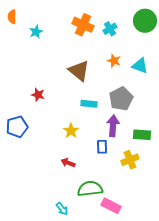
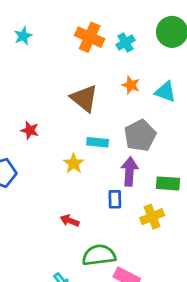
cyan star: (36, 32) -> (23, 36), moved
yellow star: (71, 131) -> (74, 163), moved

